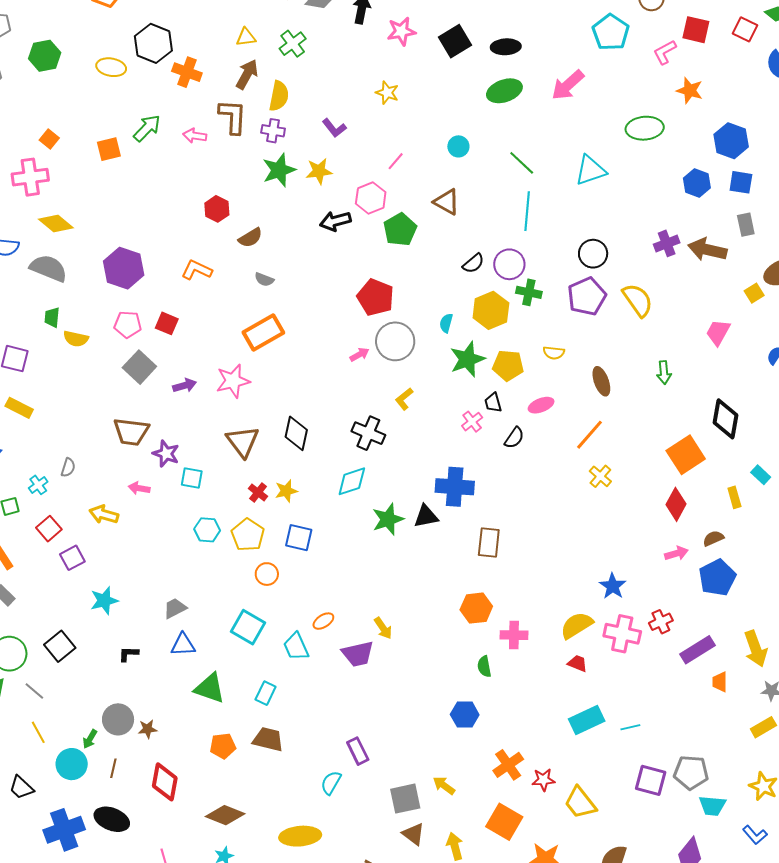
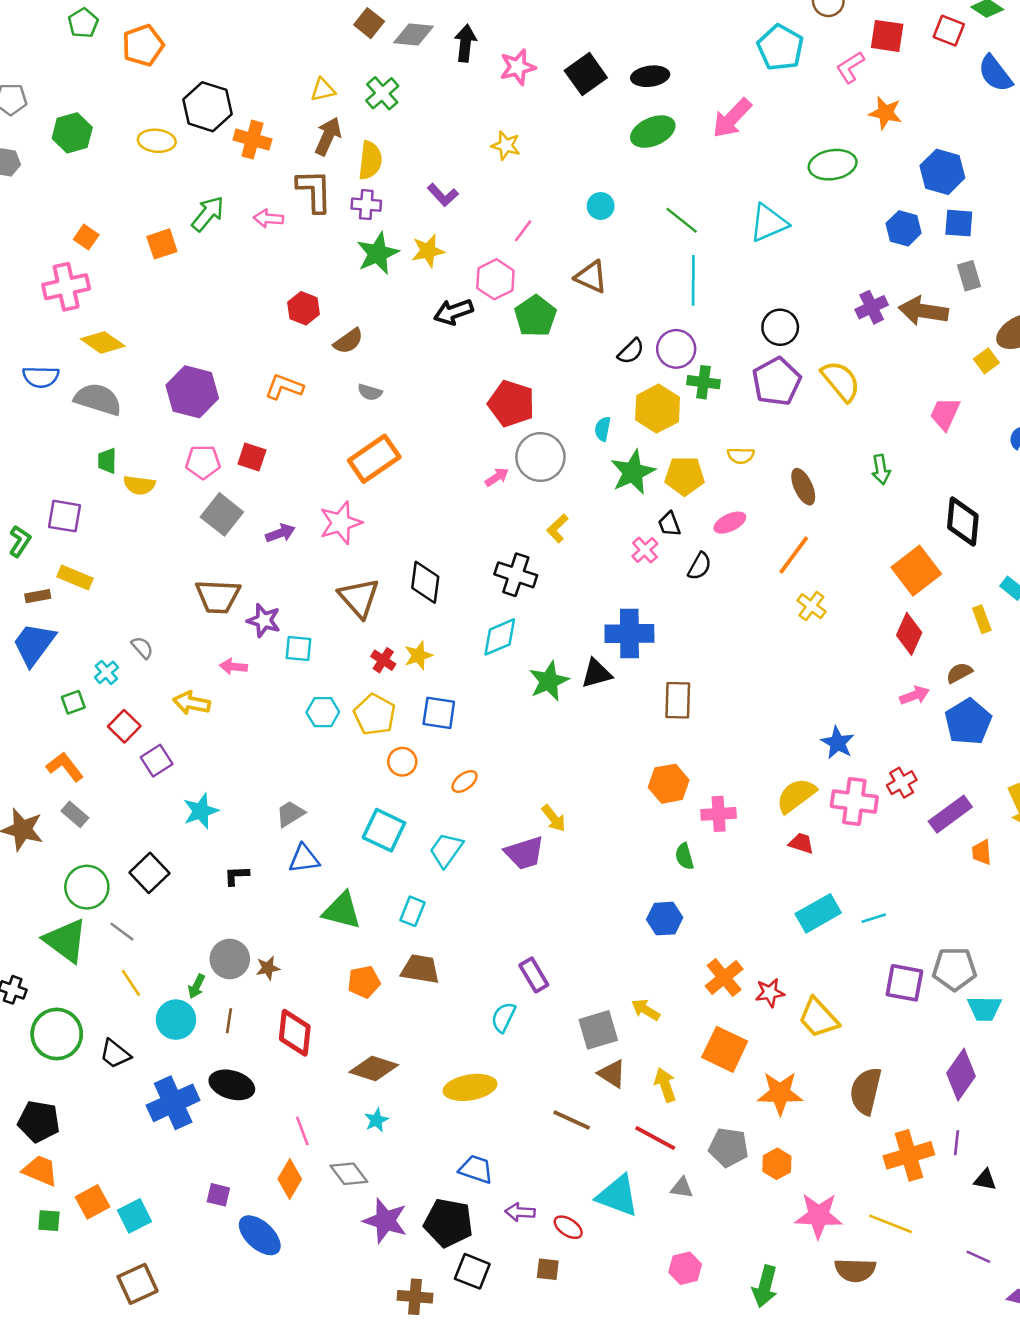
gray semicircle: (68, 467) -> (142, 648), turned -54
orange ellipse: (323, 621) -> (465, 781), moved
cyan trapezoid: (296, 647) -> (446, 850), turned 64

